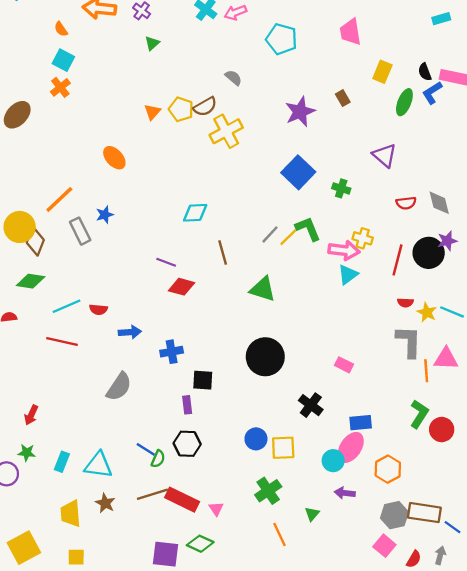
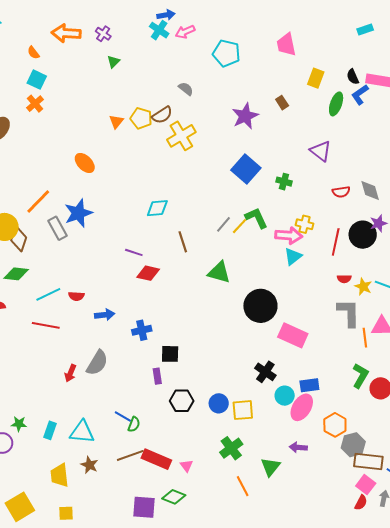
blue star: (105, 215) -> (78, 213), size x1.8
black circle: (265, 357) -> (260, 306), moved
pink rectangle: (344, 365) -> (293, 335), size x1.8
red arrow: (31, 415) -> (70, 373), moved
black hexagon: (187, 444) -> (182, 401), moved
cyan circle: (333, 461) -> (285, 396), moved
green triangle: (312, 514) -> (270, 467), size x1.5
gray hexagon: (394, 515) -> (353, 445), moved
pink square: (384, 546) -> (366, 485), moved

